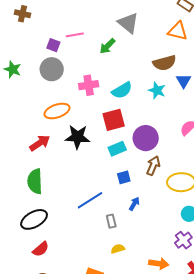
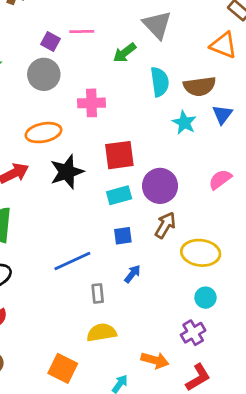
cyan semicircle: (122, 90) -> (160, 82), moved, turned -75
black star: (77, 137) -> (67, 172), turned -30
yellow semicircle: (118, 249) -> (102, 333), size x1.5

